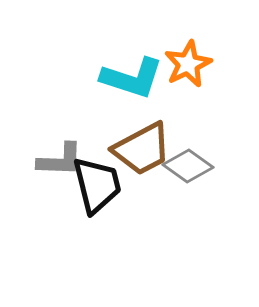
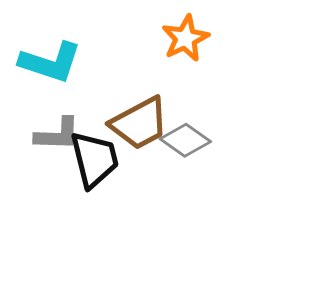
cyan L-shape: (132, 78) -> (50, 62), moved

